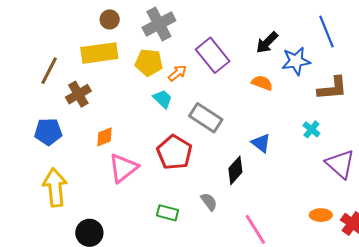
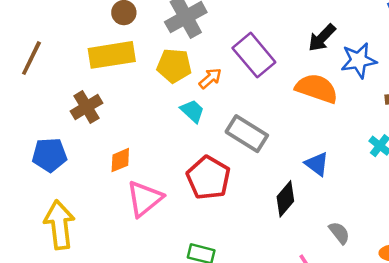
brown line: (49, 71) -> (31, 58), moved
orange semicircle: (262, 83) -> (317, 88), size x1.6
gray semicircle: (209, 202) -> (339, 233), moved

